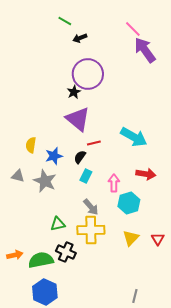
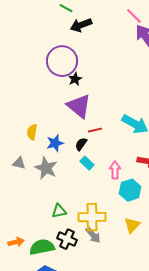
black arrow: (80, 38) -> (81, 25), size x1.5
purple circle: (88, 74) -> (62, 61), moved
cyan rectangle: (86, 176) -> (87, 163), turned -72
gray arrow: (91, 207) -> (93, 235), moved

